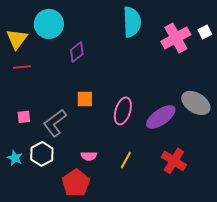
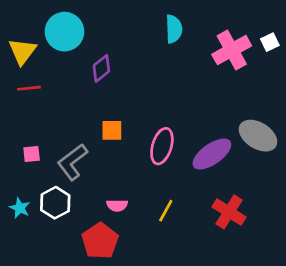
cyan semicircle: (132, 22) -> (174, 29), size x0.7

